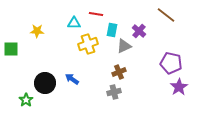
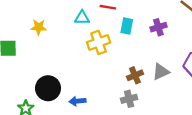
purple cross: (139, 31) -> (158, 27), turned 32
gray triangle: (124, 46) -> (161, 72), moved
blue arrow: (72, 79) -> (77, 101), moved, turned -40

